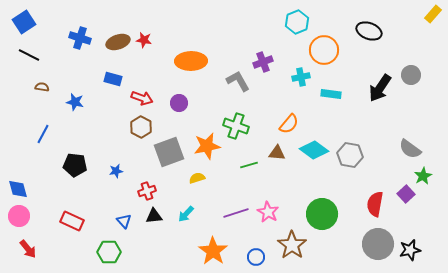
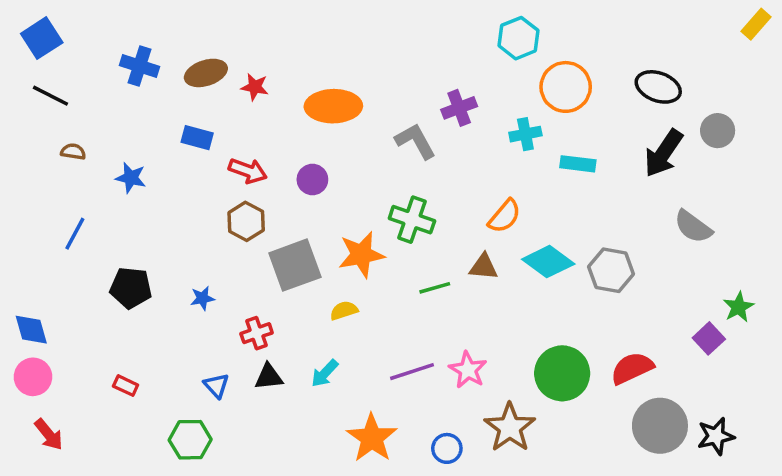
black ellipse: (369, 31) -> (658, 87), moved
red star: (144, 40) -> (255, 87), moved
gray semicircle: (410, 149) -> (693, 227), moved
red semicircle: (375, 204) -> (632, 368), moved, turned 55
red rectangle: (72, 221) -> (126, 386), size x0.6

